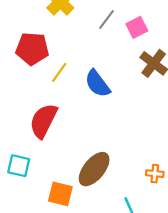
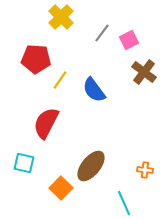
orange square: (60, 194) -> (61, 188), turned 30

